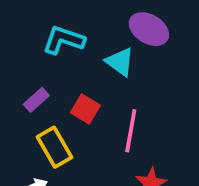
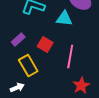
cyan triangle: (120, 62) -> (64, 18), turned -30

